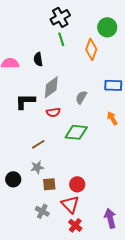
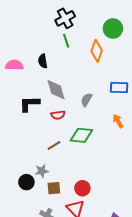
gray diamond: (51, 87) -> (56, 90), turned -70
brown line: (38, 144) -> (54, 145), moved
black circle: (13, 179) -> (26, 182), moved

